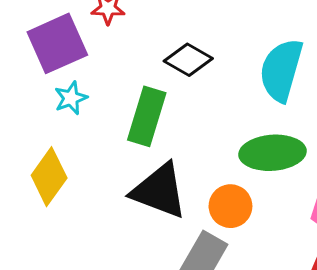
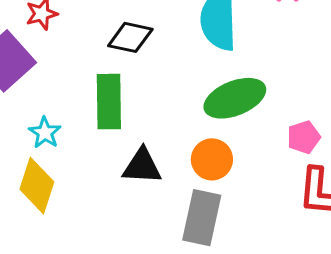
cyan star: (71, 98) -> (45, 133), moved
black triangle: (159, 191) -> (142, 166), size x0.7

